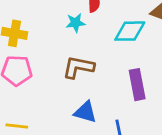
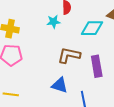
brown L-shape: (78, 67) -> (69, 55), moved

